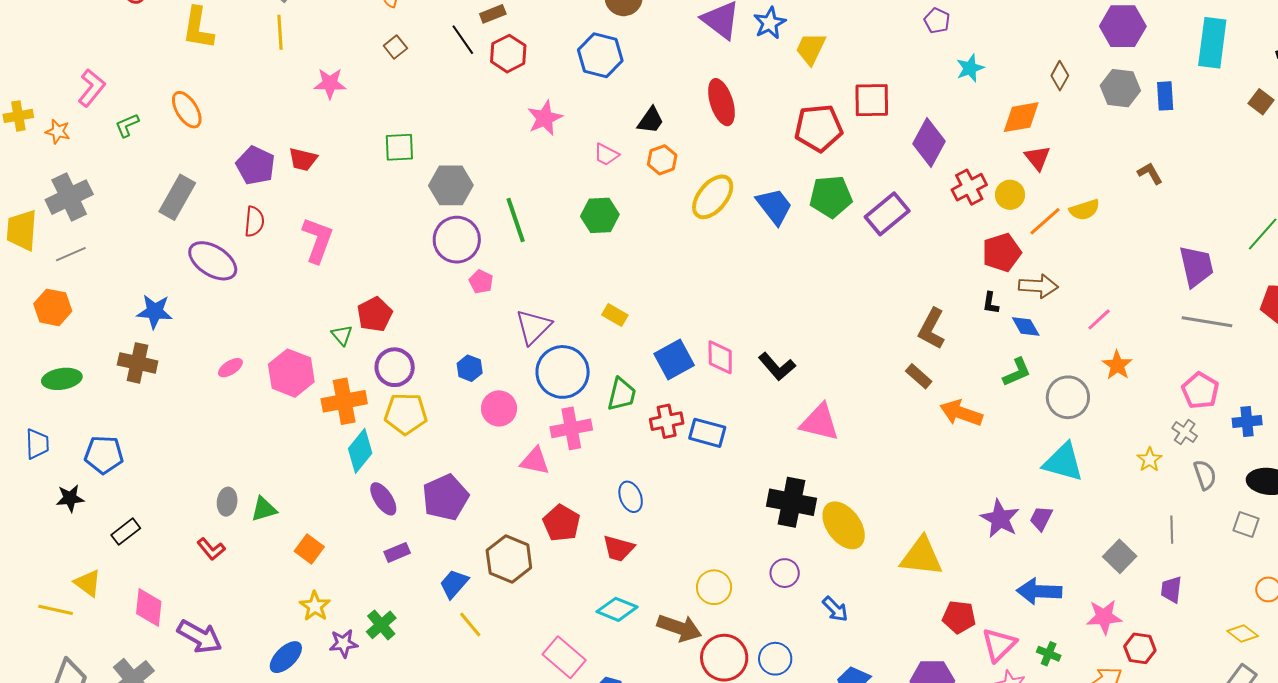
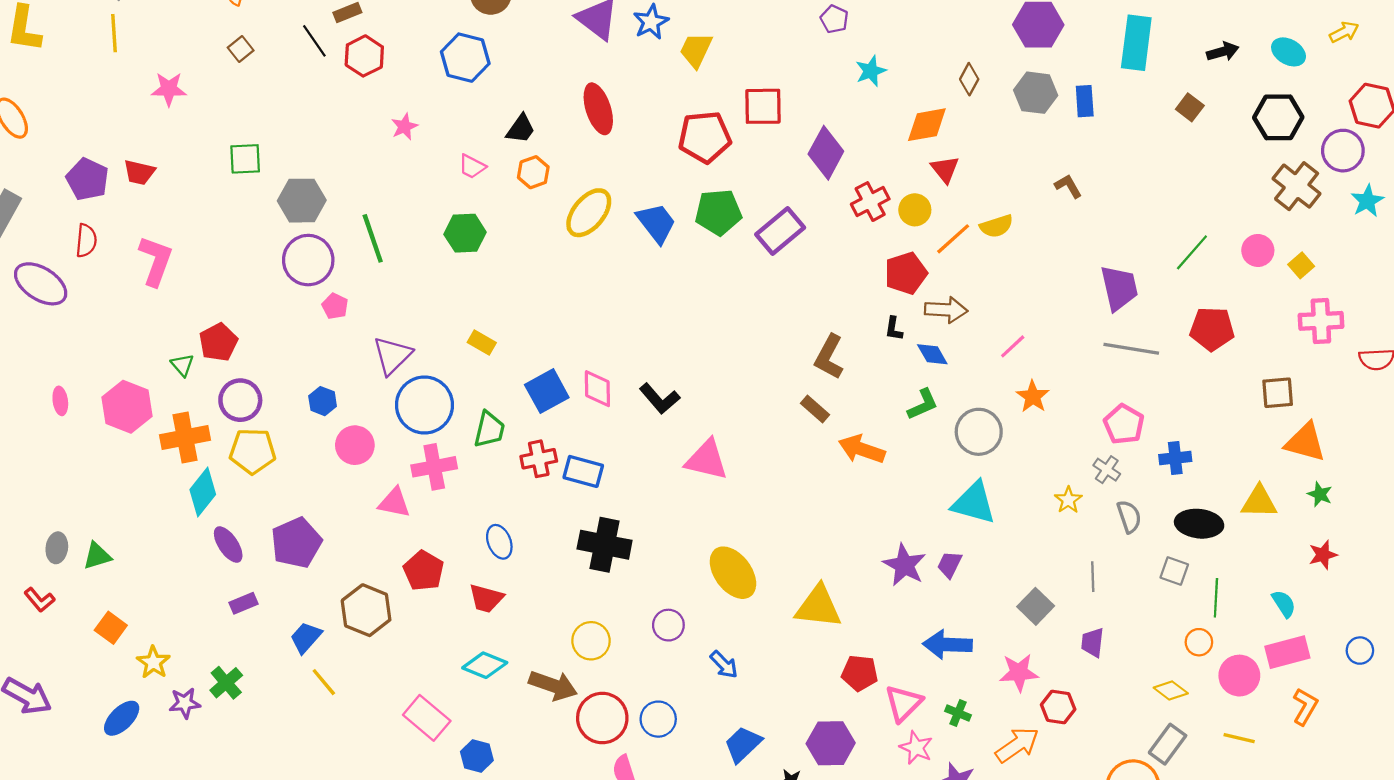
pink star: (545, 118) -> (404, 127), size x0.7
pink ellipse: (230, 368) -> (60, 401), turned -65
black cross: (791, 502) -> (605, 545), moved
orange square: (309, 549) -> (111, 628), moved

